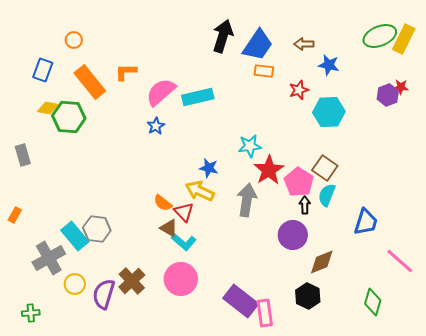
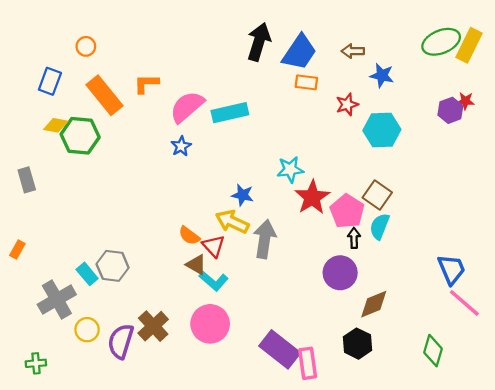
gray arrow: (247, 200) -> (265, 239), moved
blue trapezoid: (366, 222) -> (452, 269), moved, turned -40
cyan rectangle: (75, 236) -> (87, 274), size x0.7

